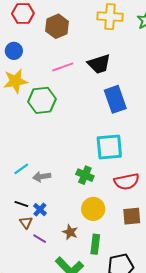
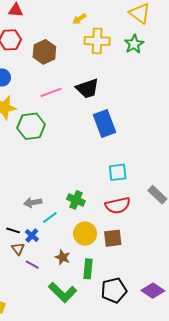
cyan square: (109, 147) -> (118, 172), moved, size x0.7
cyan line: (21, 169) -> (50, 218), moved
brown square: (132, 216) -> (113, 238), moved

